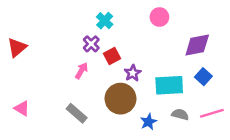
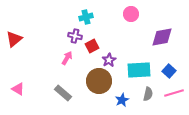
cyan cross: (105, 21) -> (86, 17), turned 32
purple cross: (91, 44) -> (75, 36), turned -32
blue square: (203, 77) -> (169, 71), moved
gray semicircle: (180, 114) -> (148, 94), turned 88

